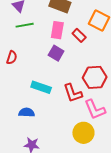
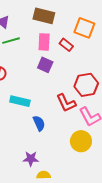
cyan rectangle: (41, 87) -> (20, 101), moved
blue semicircle: (27, 112) -> (39, 123), moved, turned 70

